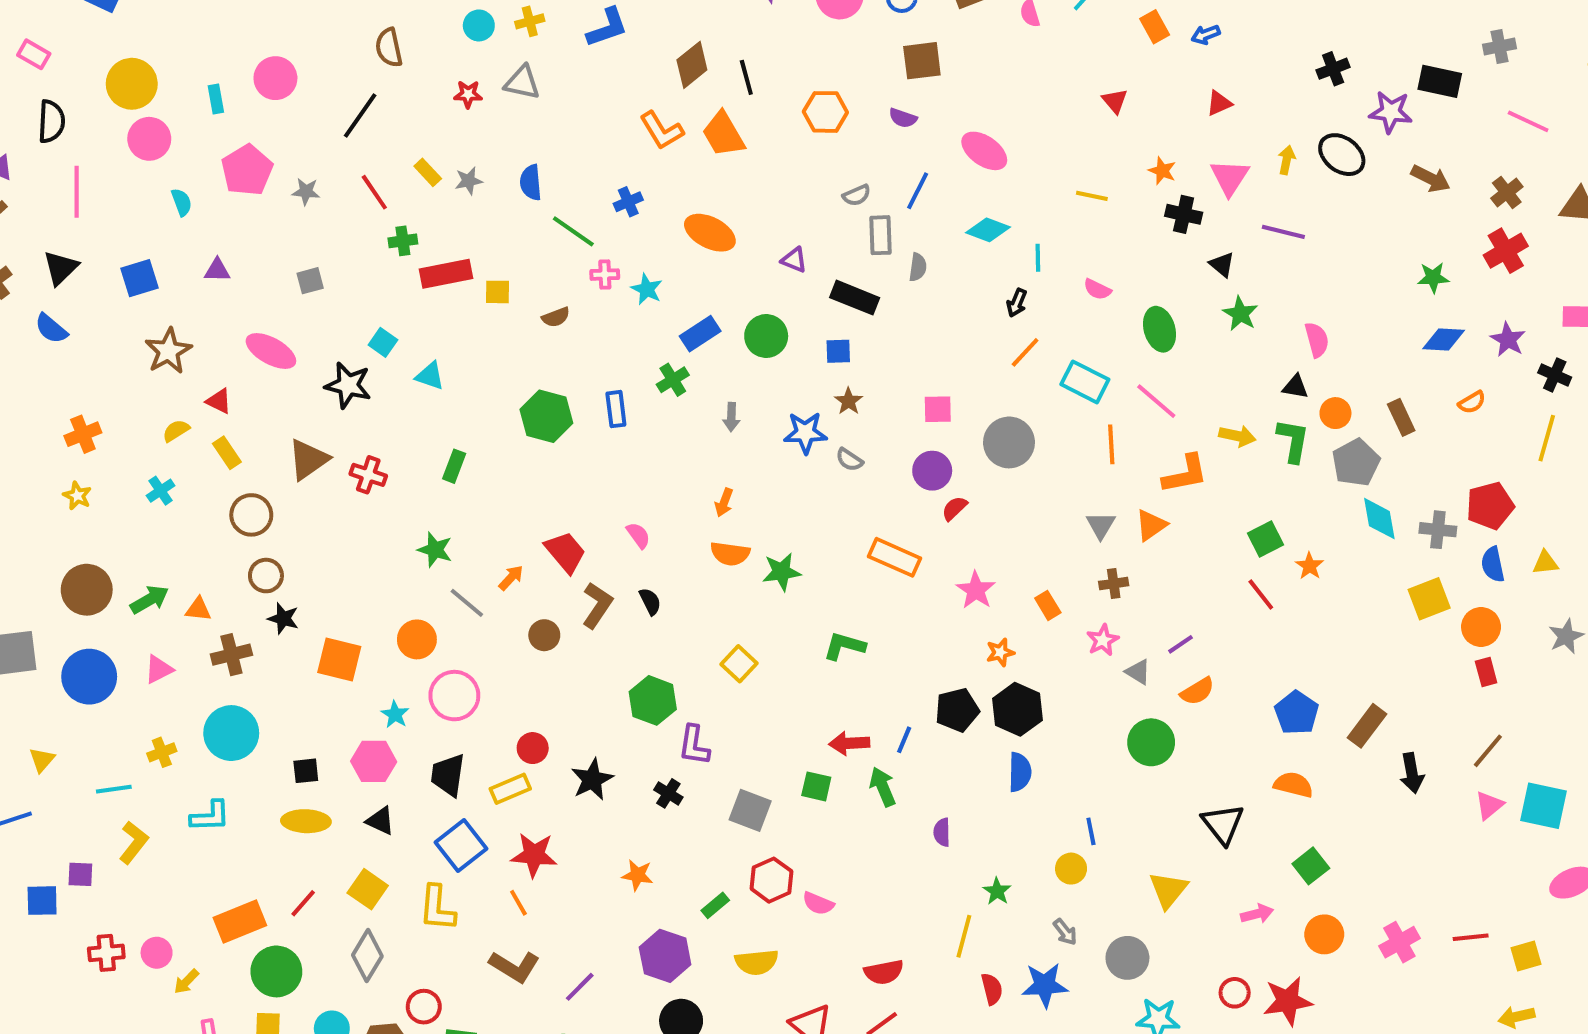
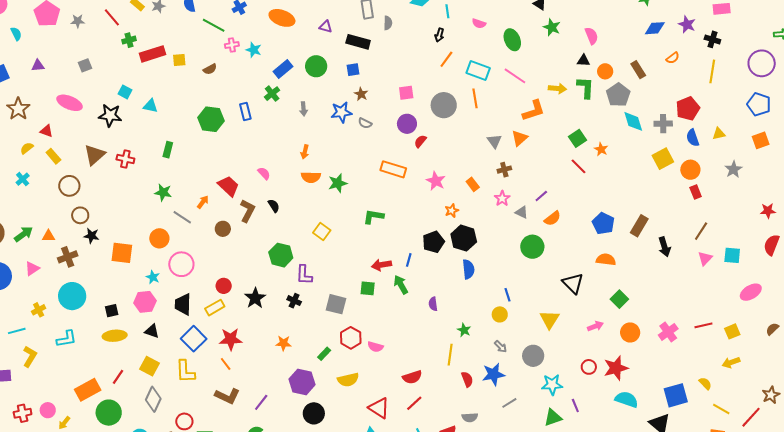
orange line: (1111, 444) -> (475, 98), moved
cyan square: (1544, 806) -> (732, 255), size x0.7

